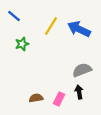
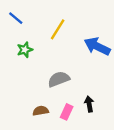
blue arrow: (79, 29) -> (97, 46), moved
gray semicircle: (82, 70) -> (59, 79), moved

